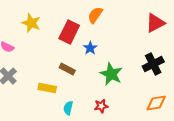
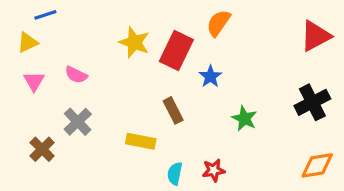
yellow star: (31, 23) -> (134, 42), moved
brown rectangle: (67, 69) -> (173, 110), turned 35
green star: (111, 74) -> (244, 118), size x0.7
red star: (101, 106) -> (214, 170), moved

